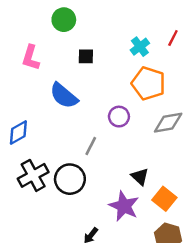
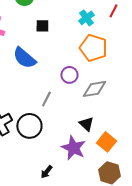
gray diamond: (168, 123) -> (94, 89), moved

